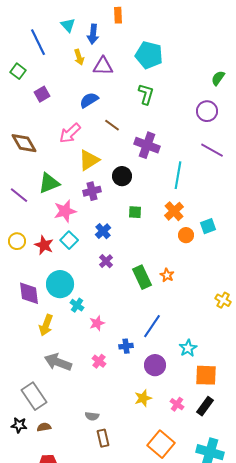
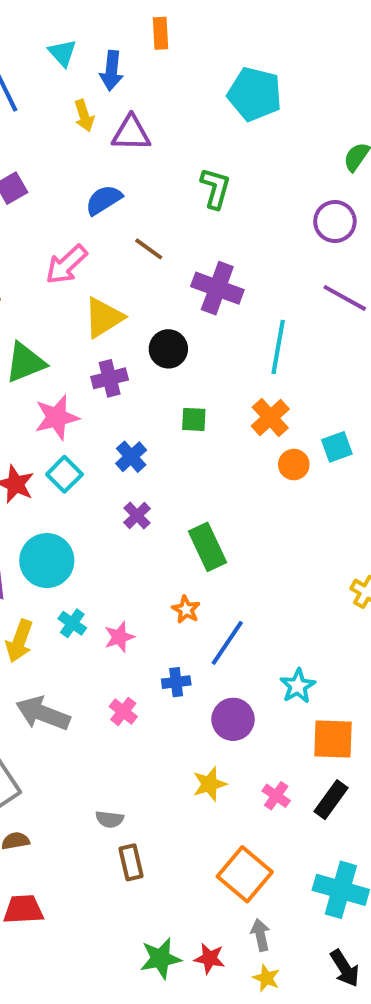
cyan pentagon: (149, 55) -> (255, 94), moved
orange star: (167, 275) -> (186, 610), moved
cyan cross: (77, 305) -> (72, 623), moved

